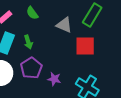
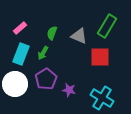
green semicircle: (32, 13) -> (52, 33), moved, turned 56
green arrow: (28, 42) -> (43, 53), turned 48

